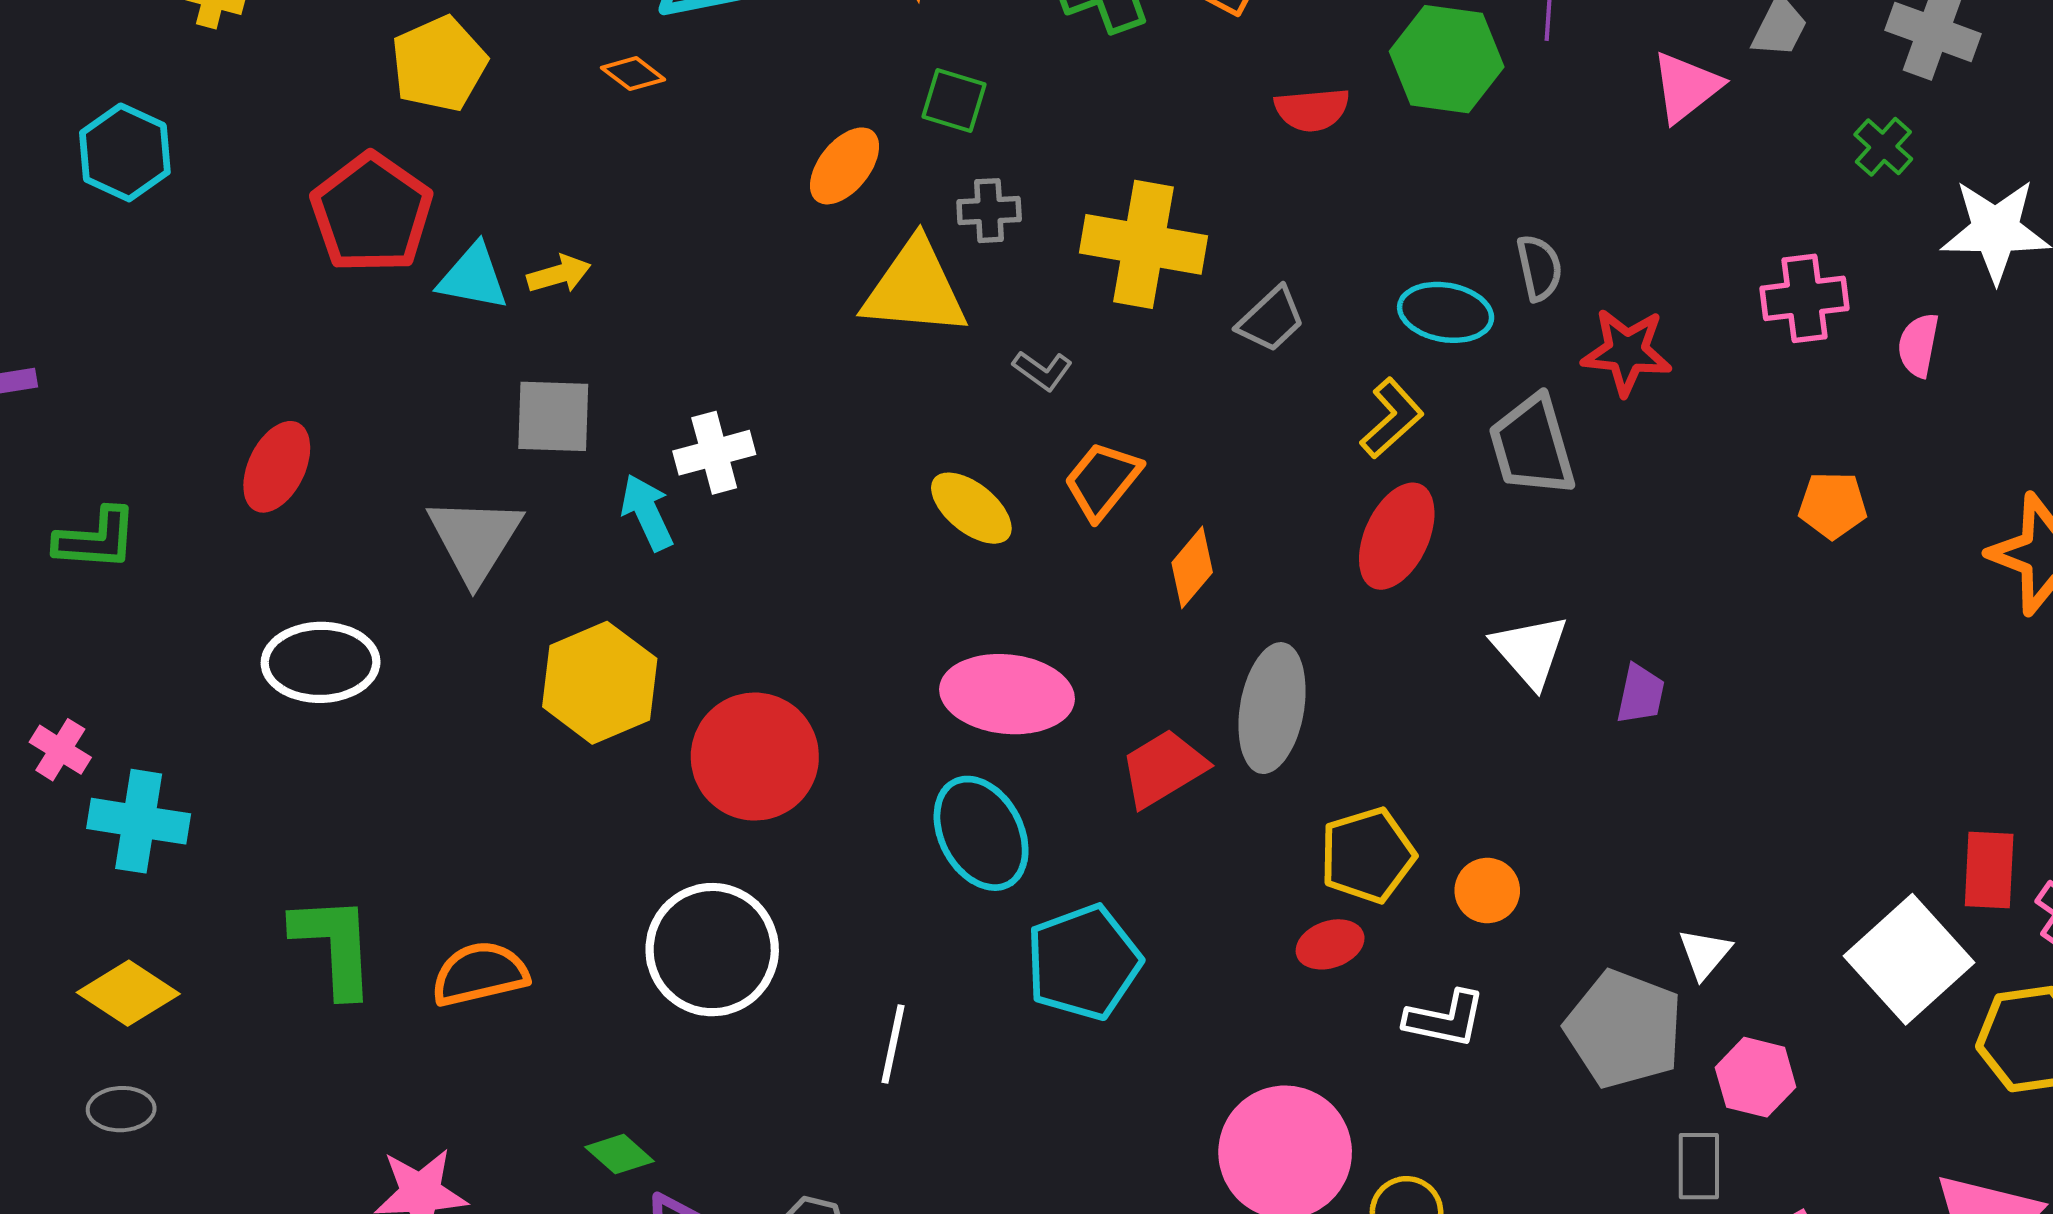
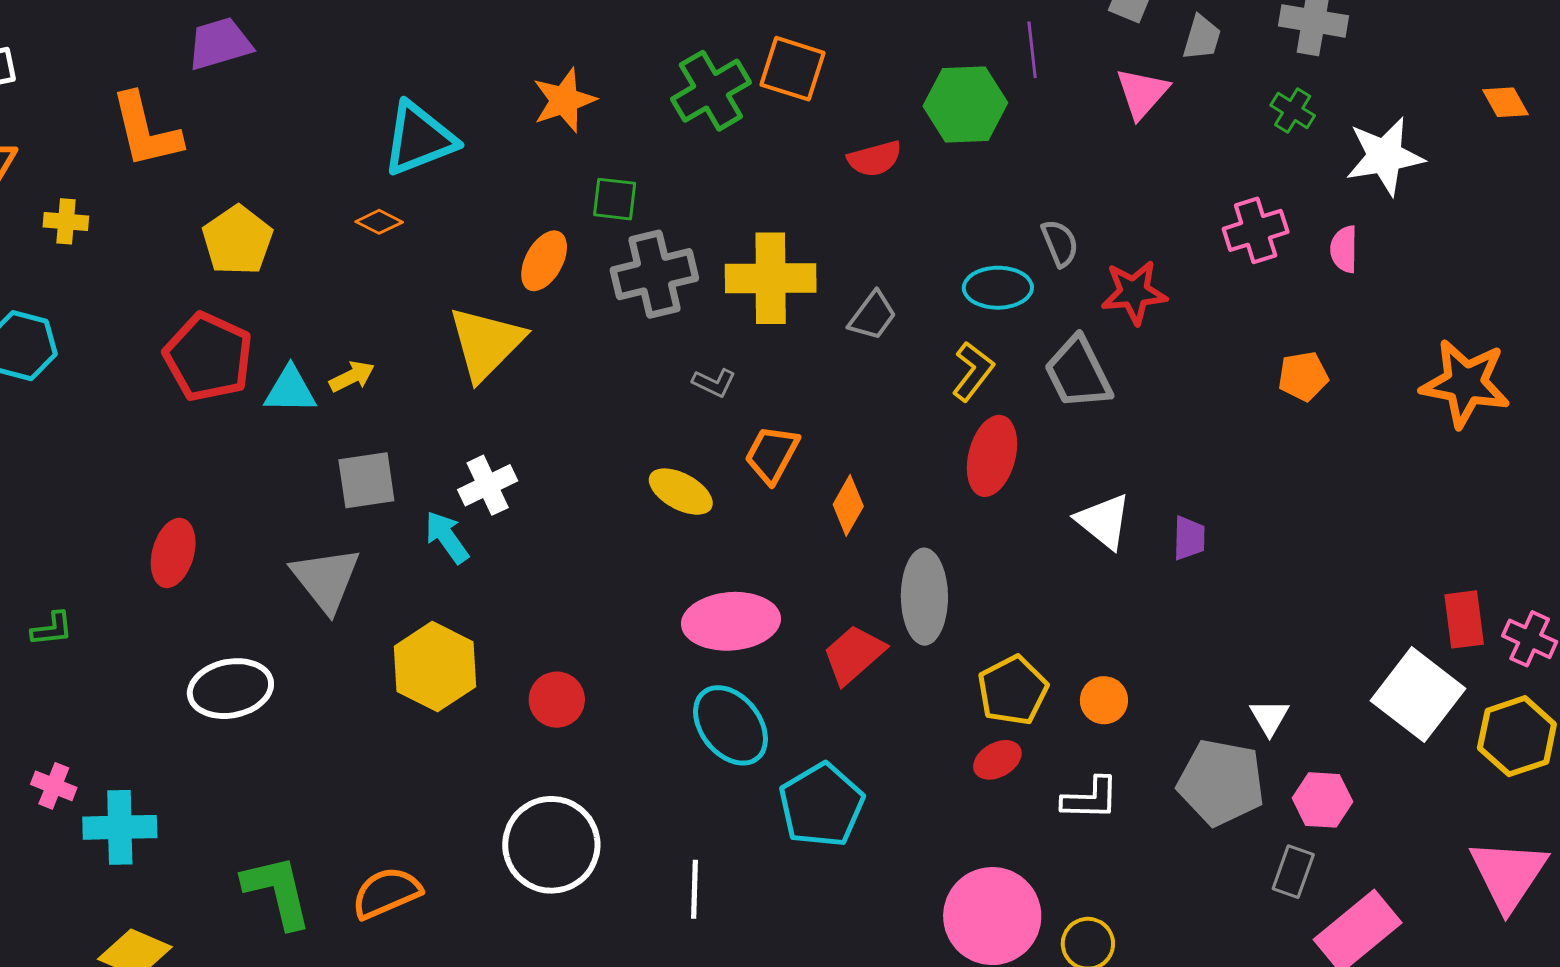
gray cross: (989, 211) -> (654, 274), size x1.8
yellow triangle: (915, 289) -> (486, 343), moved, turned -40
green L-shape: (96, 539) -> (52, 629), size x0.7
red circle: (755, 757) -> (557, 700), size x0.6
gray rectangle: (1699, 1166) -> (1293, 872), turned 30

